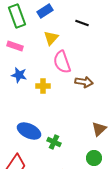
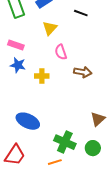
pink rectangle: (15, 46) -> (16, 45), moved
pink semicircle: (62, 62) -> (61, 52), size x0.7
green cross: (54, 142) -> (65, 142), moved, size x1.5

